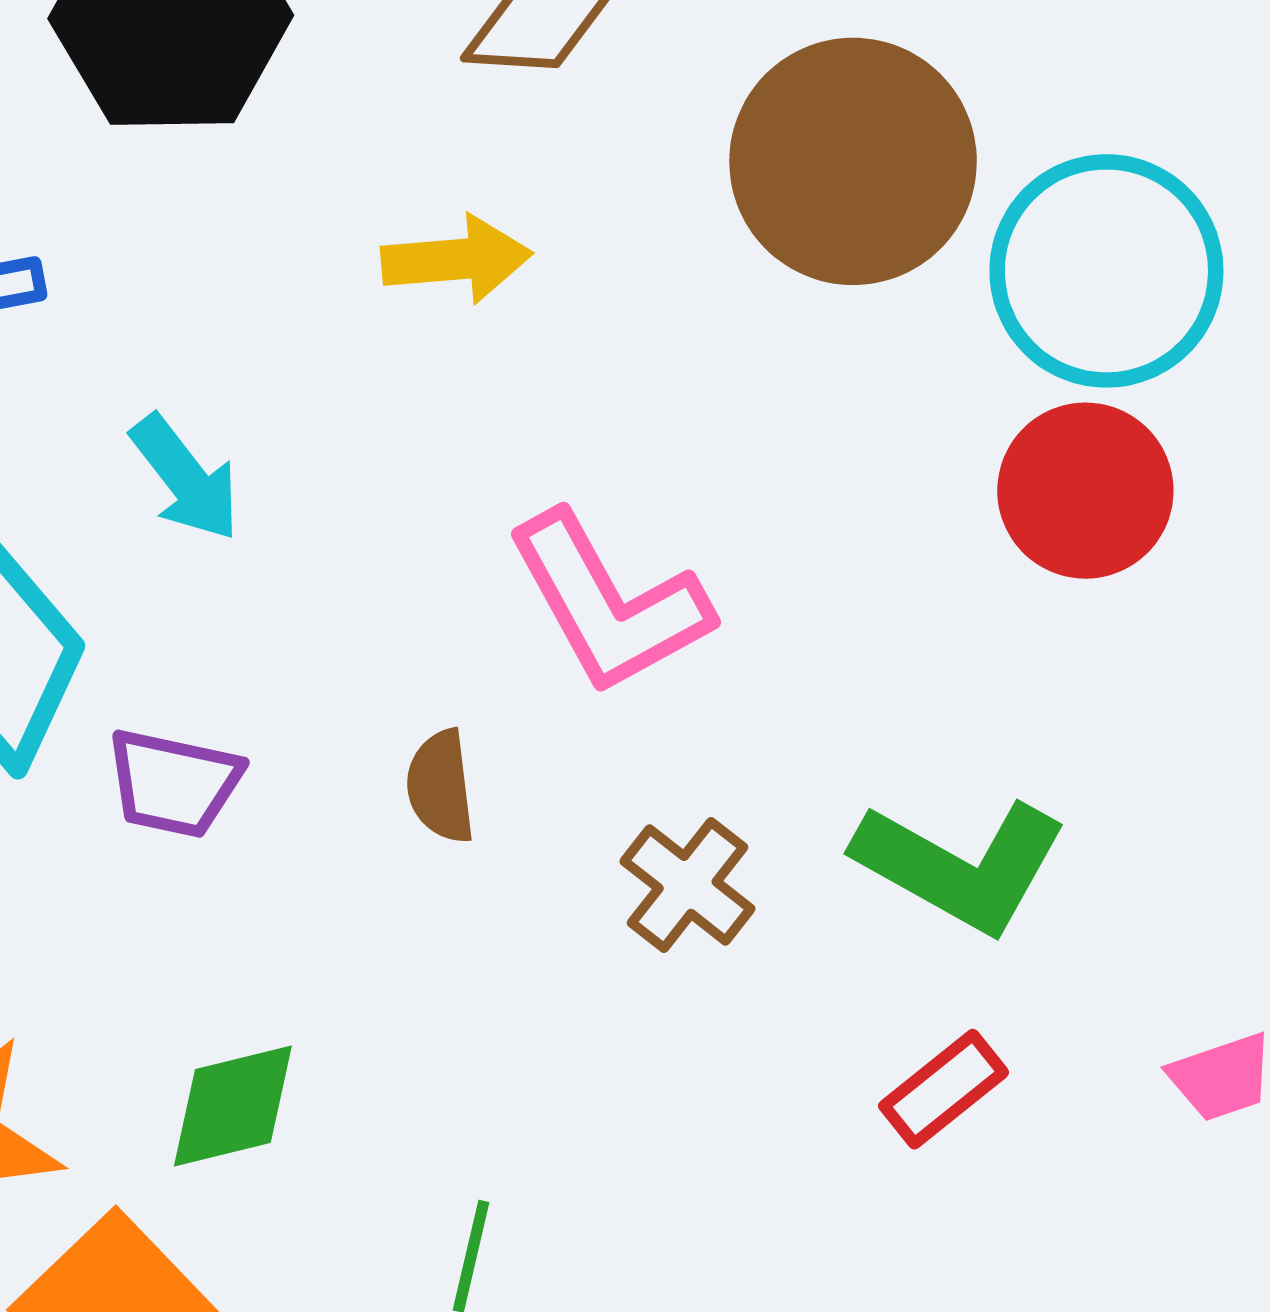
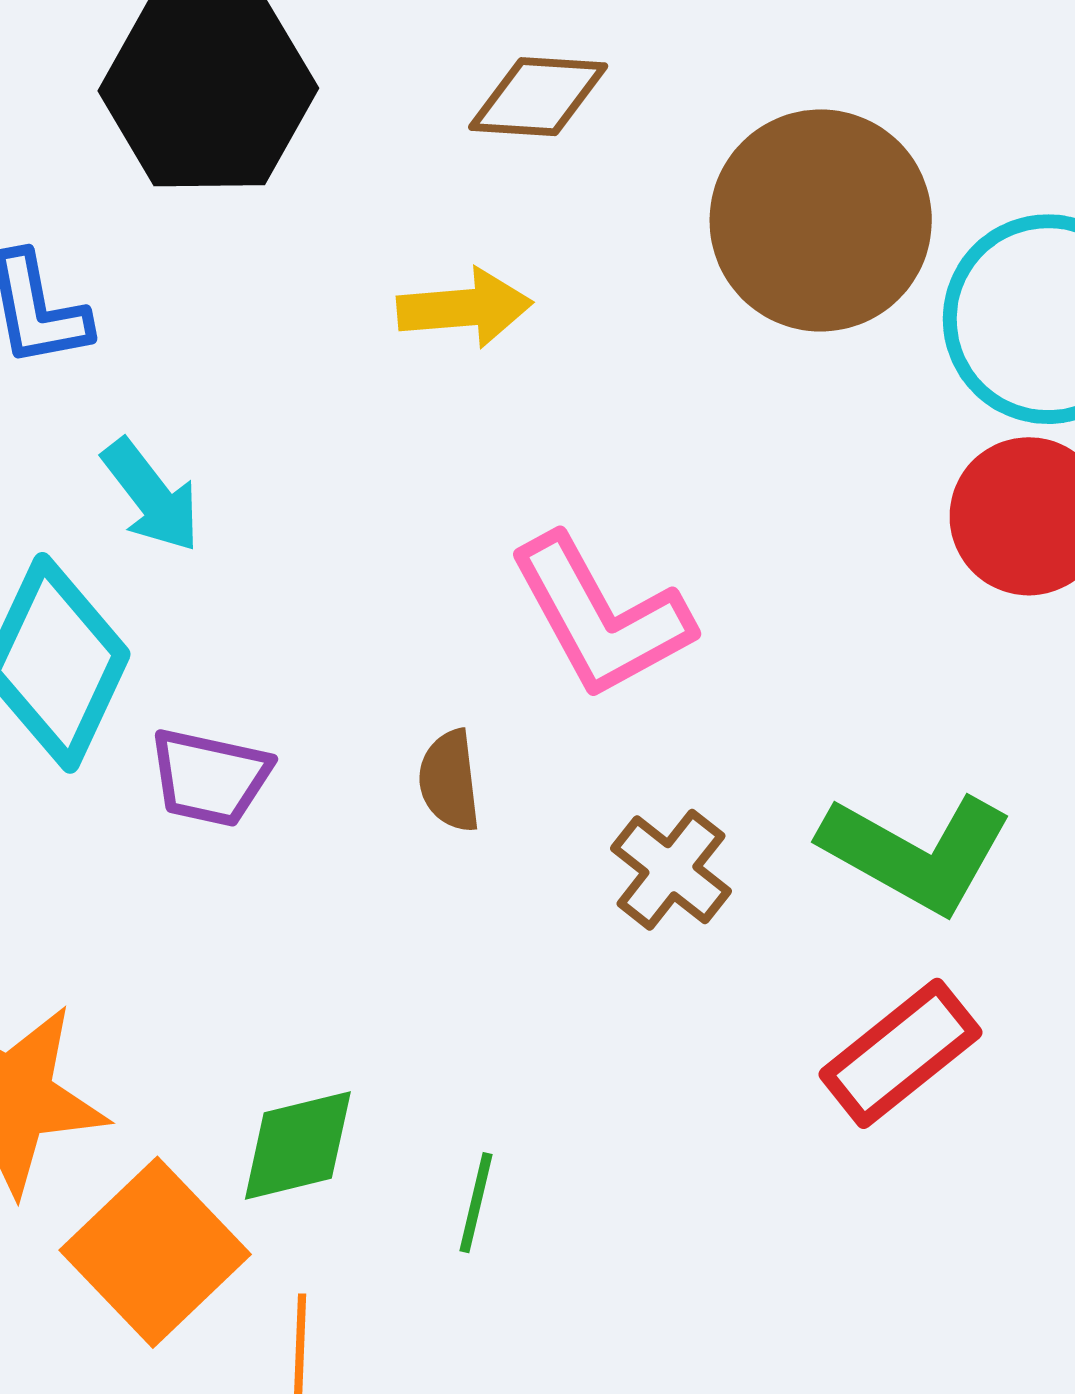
cyan arrow: (185, 478) -> (151, 496), moved
red rectangle: (944, 1089) -> (900, 1053), size x1.4
green diamond: (233, 1106) -> (298, 1146), moved

